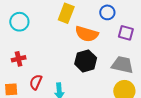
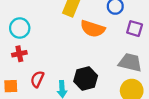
cyan circle: (19, 22) -> (20, 28), moved
black hexagon: (86, 61) -> (86, 79), moved

